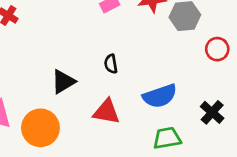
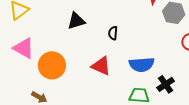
black triangle: (63, 82) -> (76, 21), moved
black cross: (212, 112) -> (166, 84), moved

